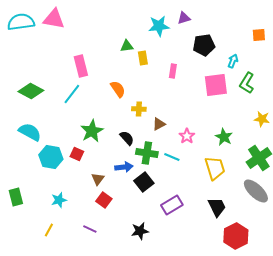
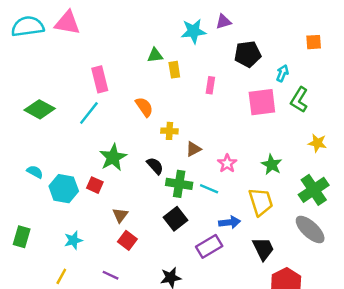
cyan semicircle: (30, 132) -> (35, 172), moved, size x0.6
blue arrow: (124, 167) -> (230, 222), moved
green rectangle: (16, 197) -> (22, 237), turned 30

